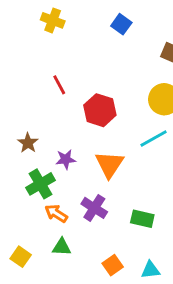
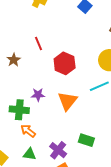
brown star: (28, 143) -> (14, 60), moved
green cross: (40, 184) -> (19, 110), turned 30
purple cross: (94, 208) -> (58, 150), moved

